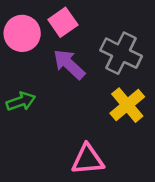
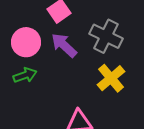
pink circle: (22, 33) -> (26, 42), moved

